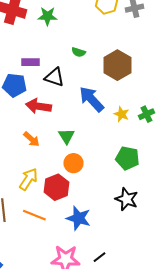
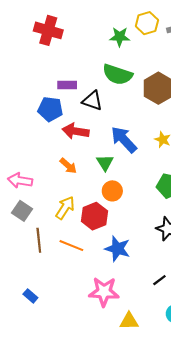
green star: (47, 16) -> (120, 37), moved
green semicircle: (78, 52) -> (118, 75), size x2.0
blue arrow: (91, 99) -> (124, 140), moved
black line: (99, 257) -> (159, 280), moved

